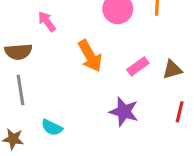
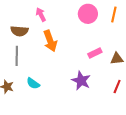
orange arrow: (90, 56) -> (50, 41), moved

